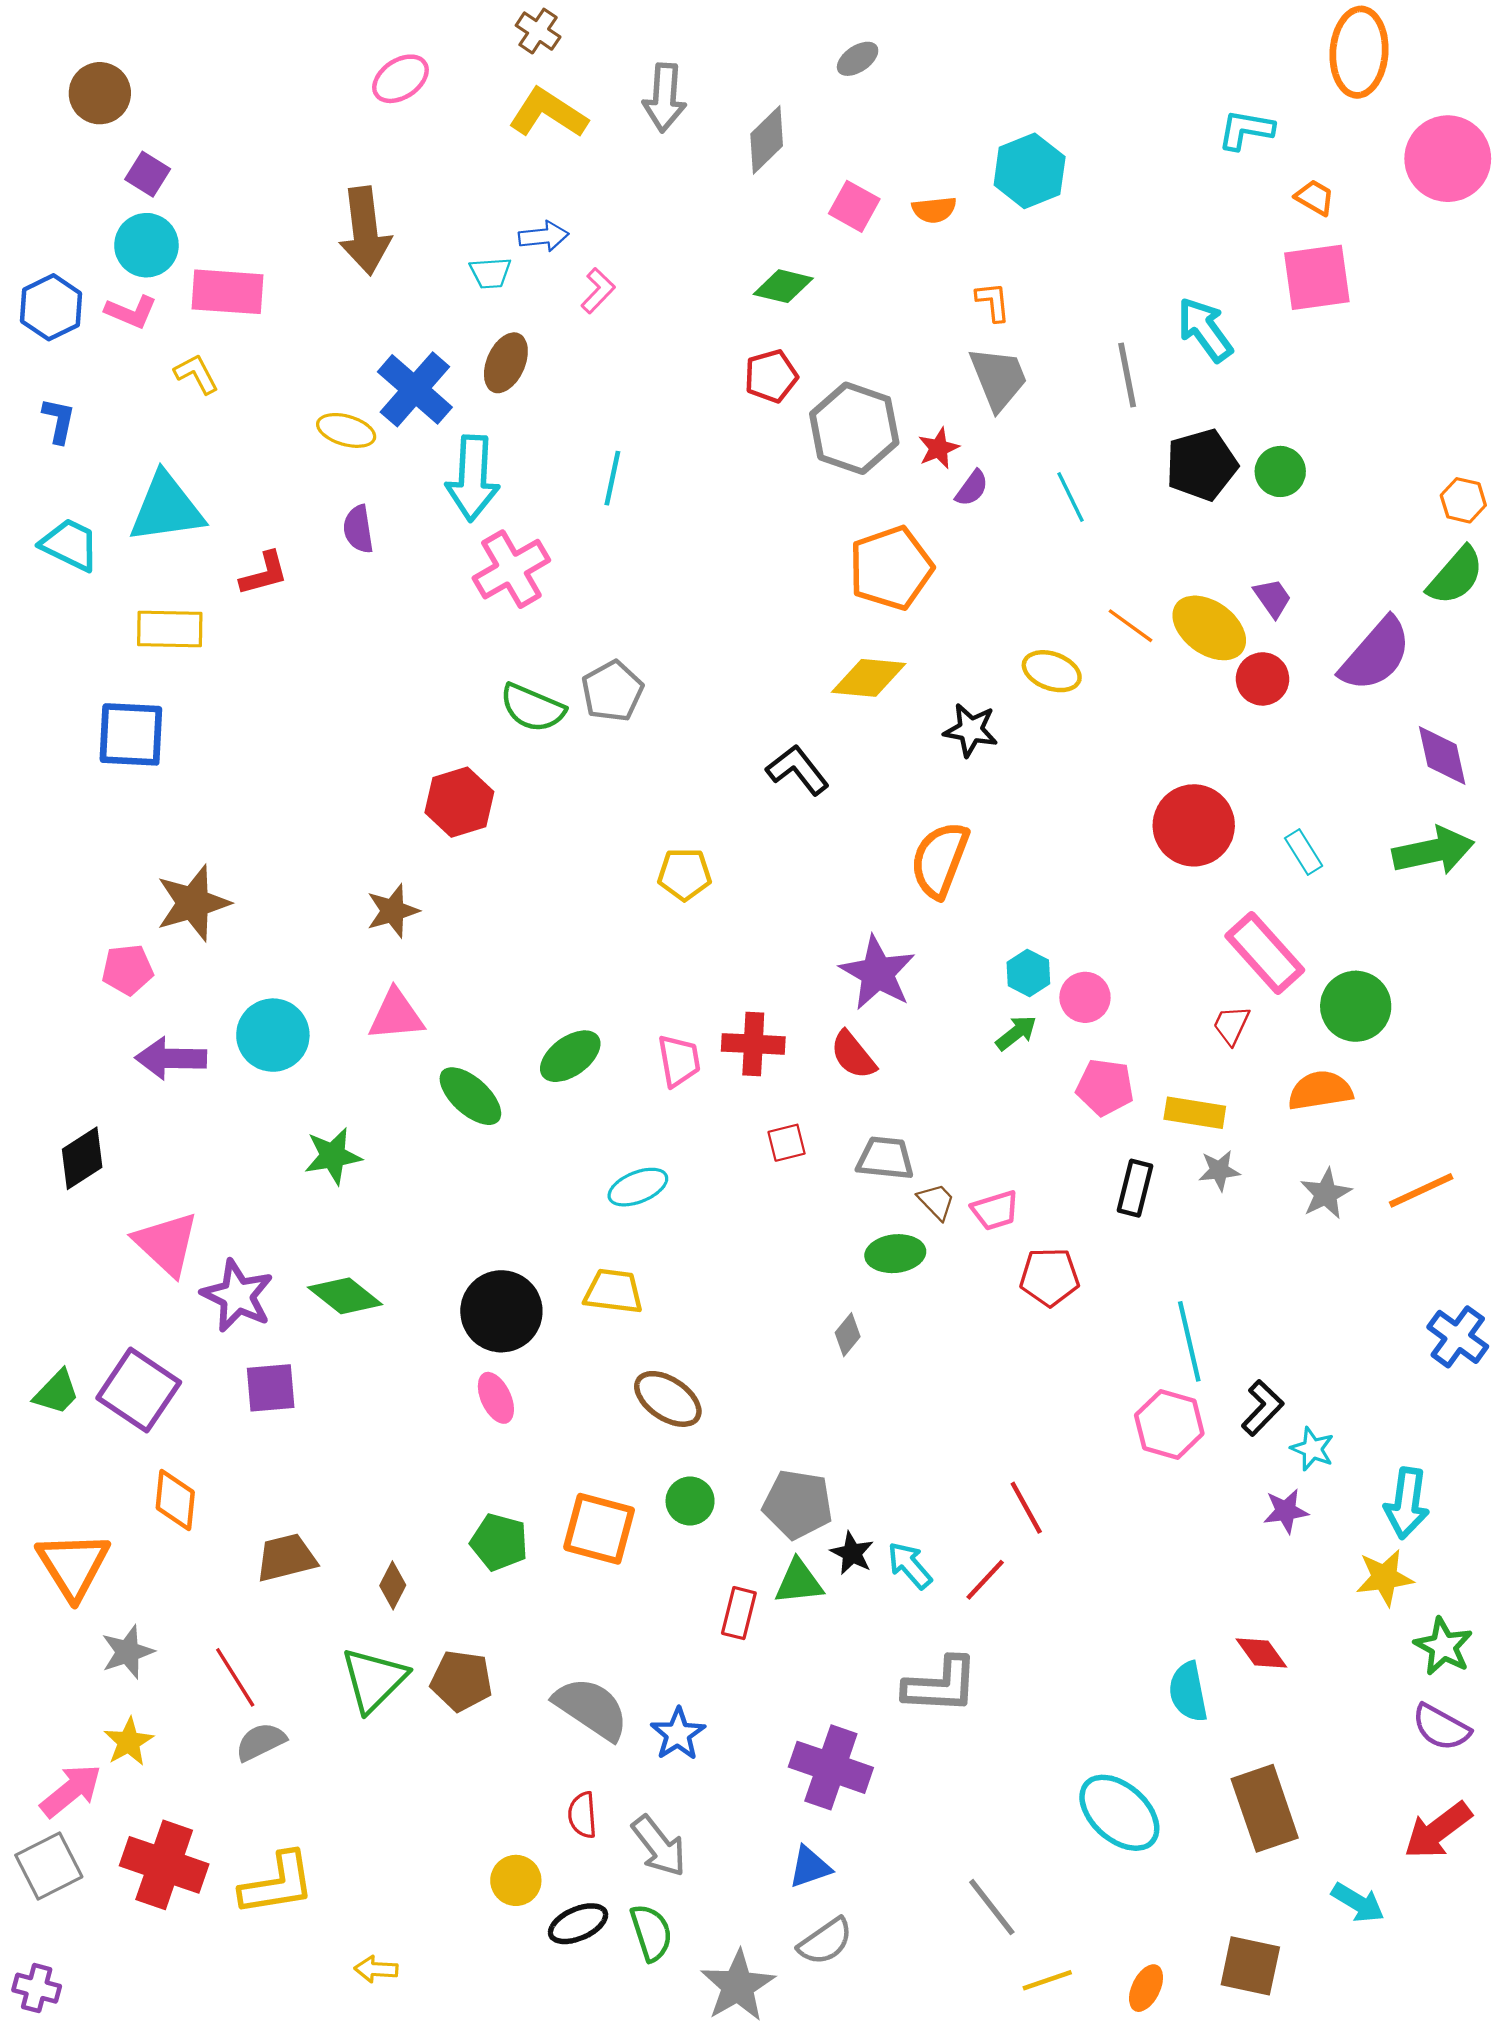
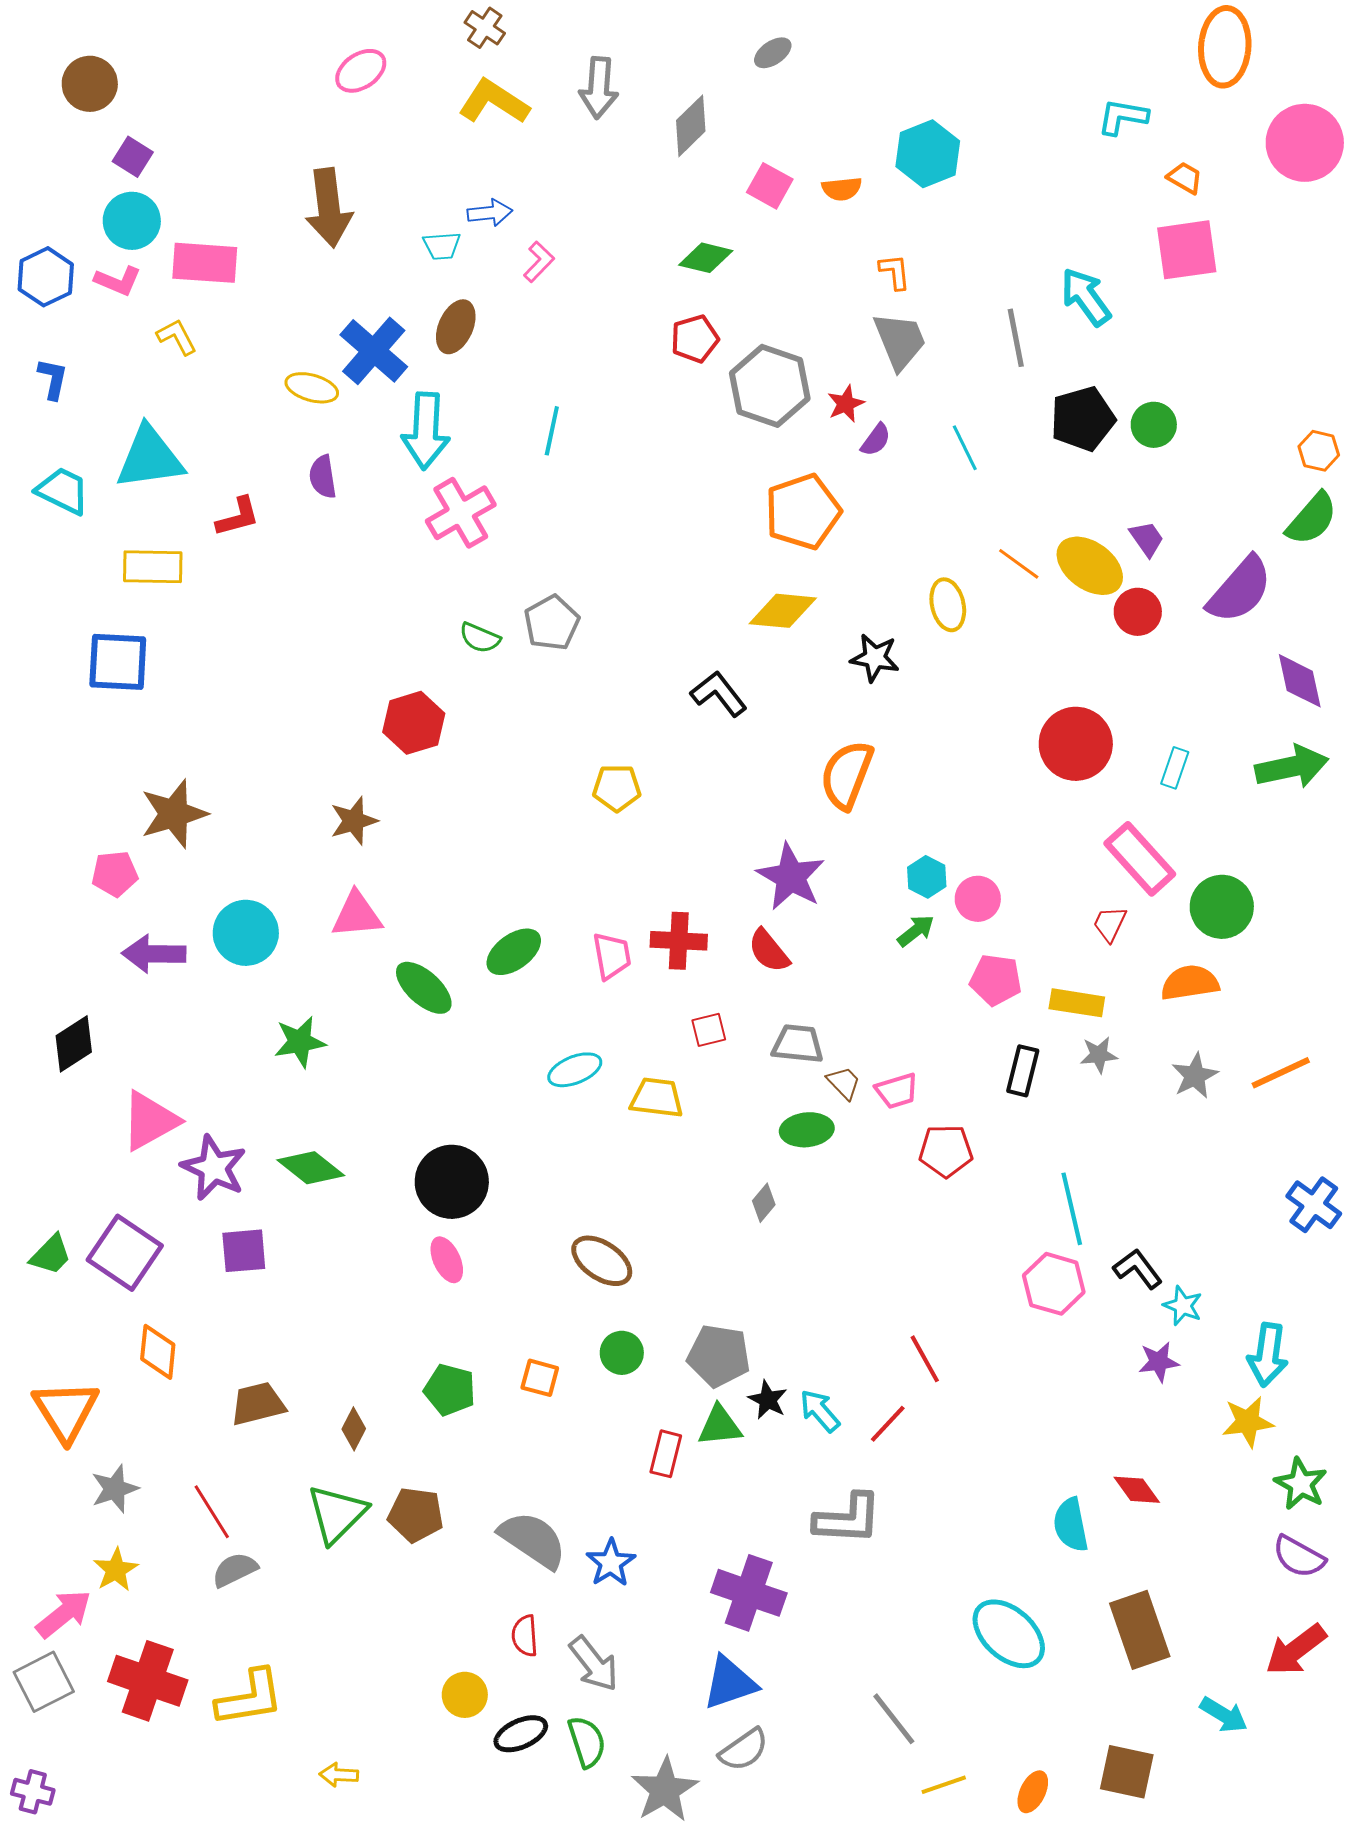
yellow ellipse: (1052, 671) -> (948, 605), turned 57
green semicircle: (533, 708) -> (480, 638), size x0.7
cyan rectangle: (1304, 852) -> (1175, 768), turned 51
pink triangle: (166, 1244) -> (150, 1121), turned 48
yellow trapezoid: (613, 1291) -> (657, 1098), moved
black L-shape: (1262, 1408) -> (1138, 1269), turned -81
orange square: (599, 1529) -> (540, 1378), size x0.6
blue triangle: (810, 1867) -> (730, 1683), size x1.4

